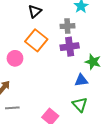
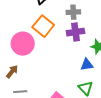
pink circle: (15, 58) -> (23, 44), size x1.5

